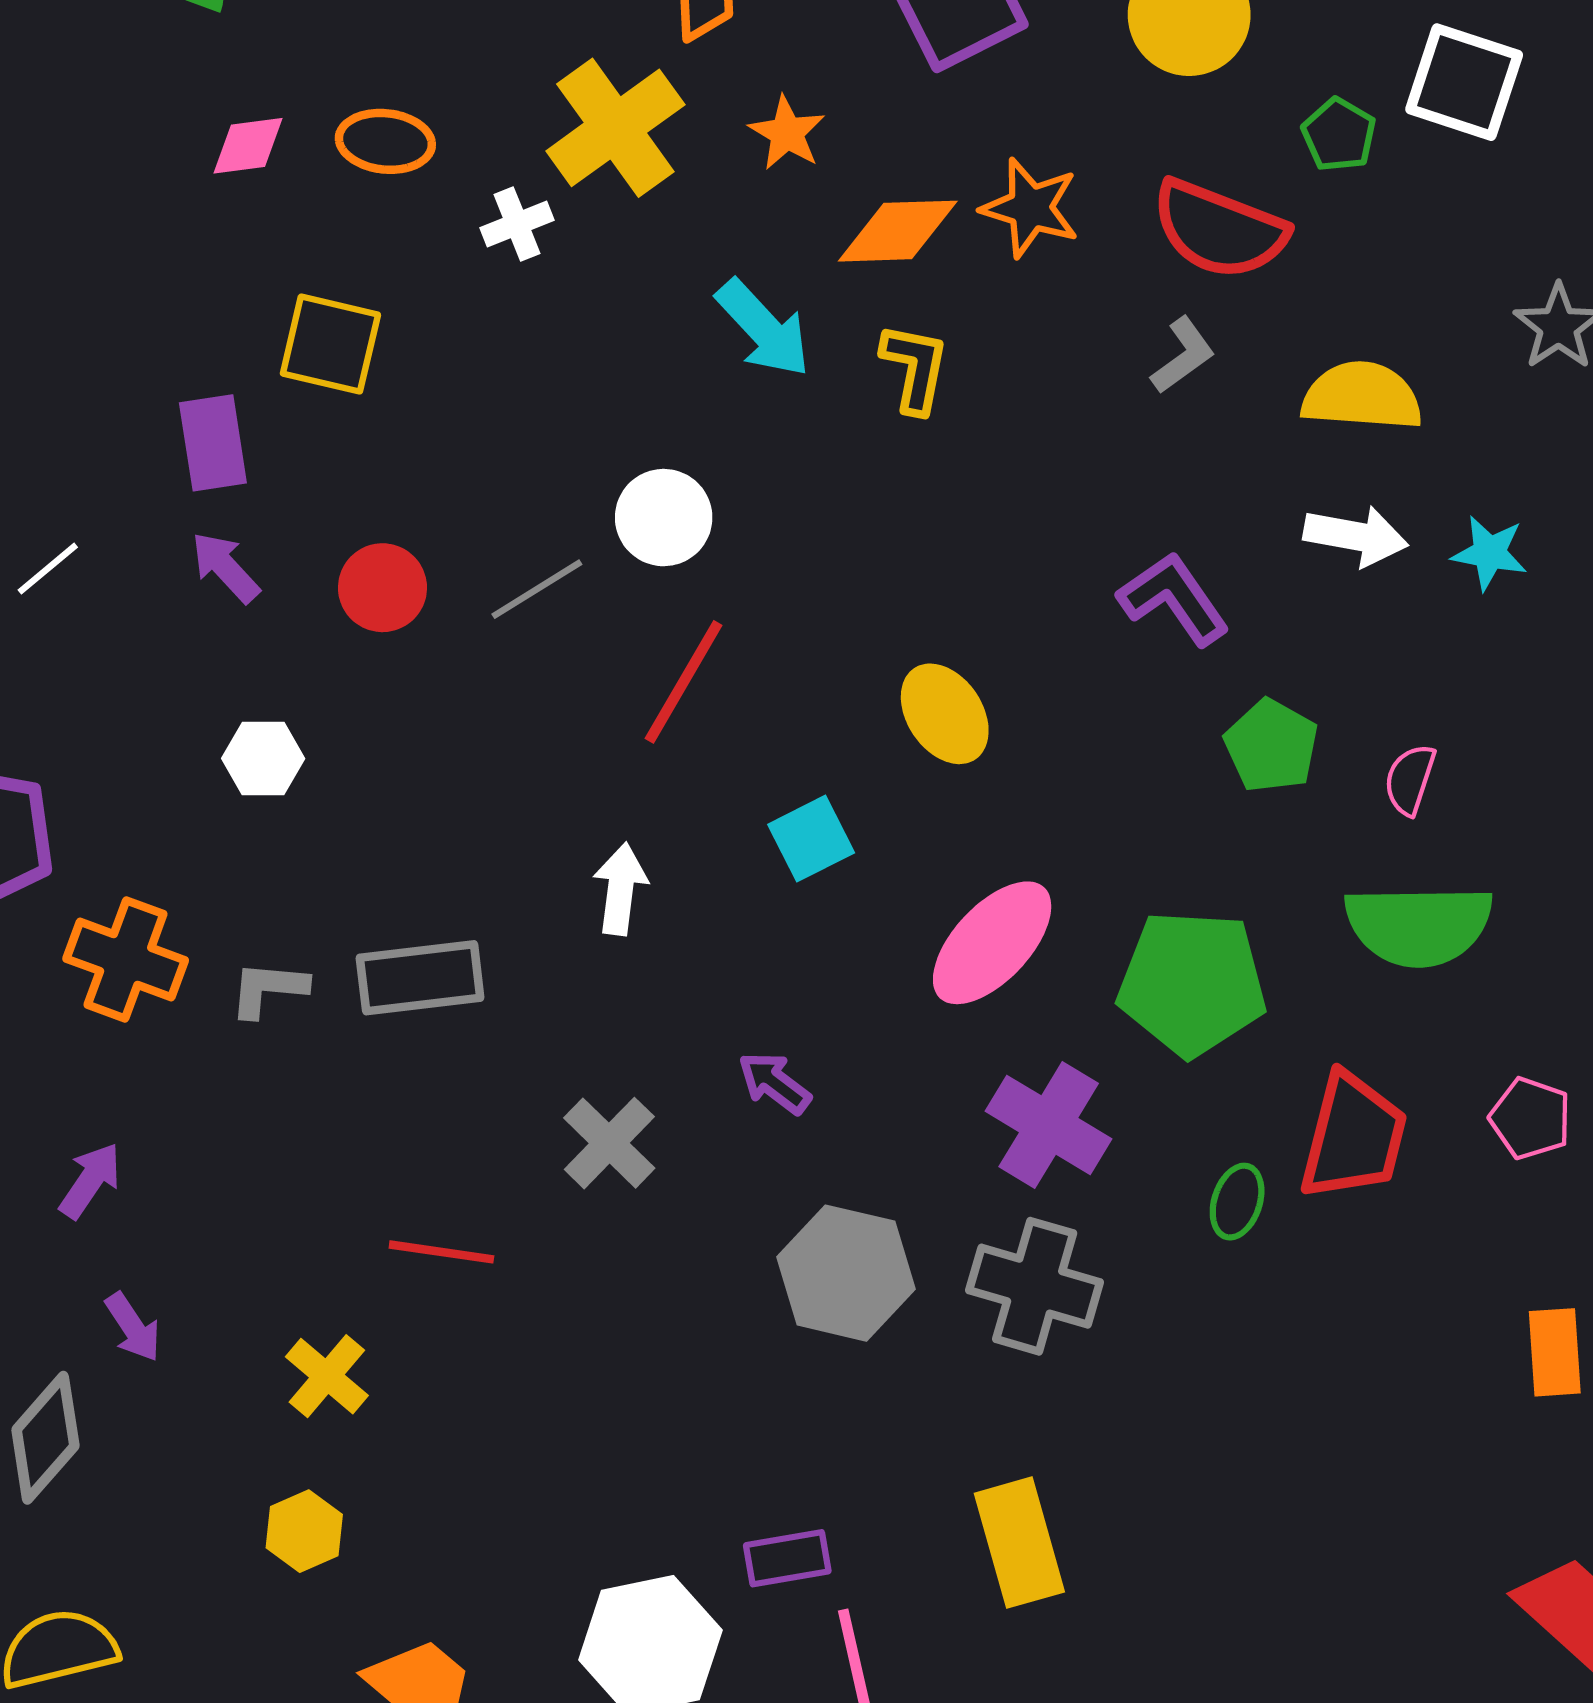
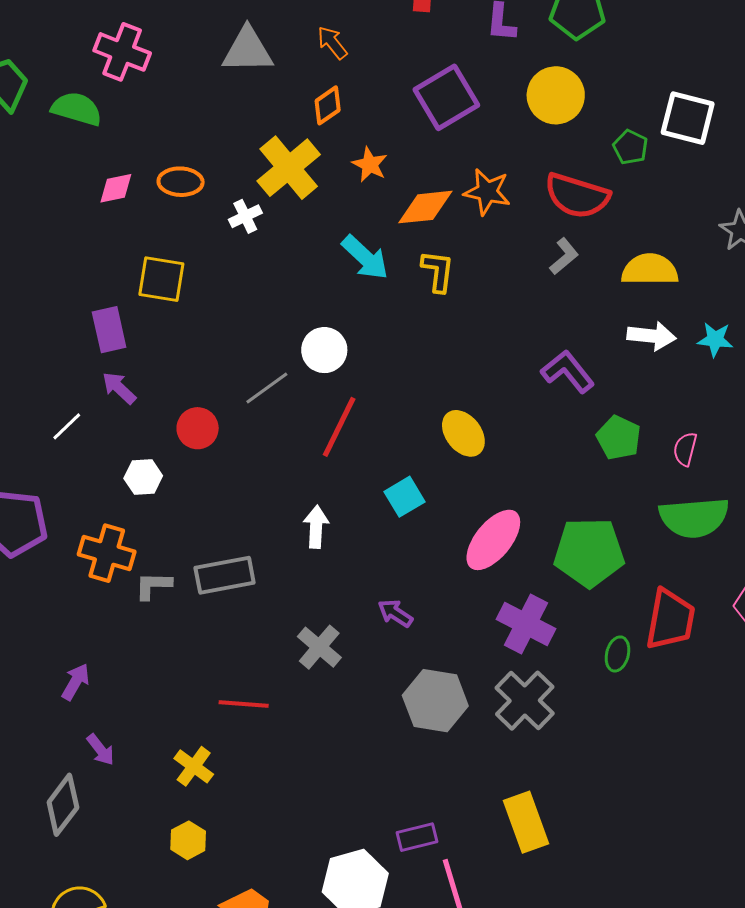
white line: (48, 569) -> (67, 426), moved
red circle: (382, 588) -> (198, 428), moved
orange cross: (126, 959) -> (107, 553), moved
gray cross: (1035, 1286) -> (525, 701), turned 32

